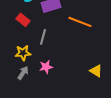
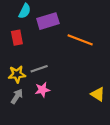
red rectangle: (23, 20) -> (17, 38), turned 40
gray line: (43, 37) -> (39, 69), moved, turned 56

